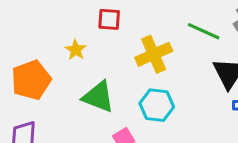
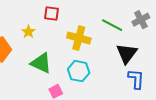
yellow cross: (154, 54) -> (79, 38), turned 35

